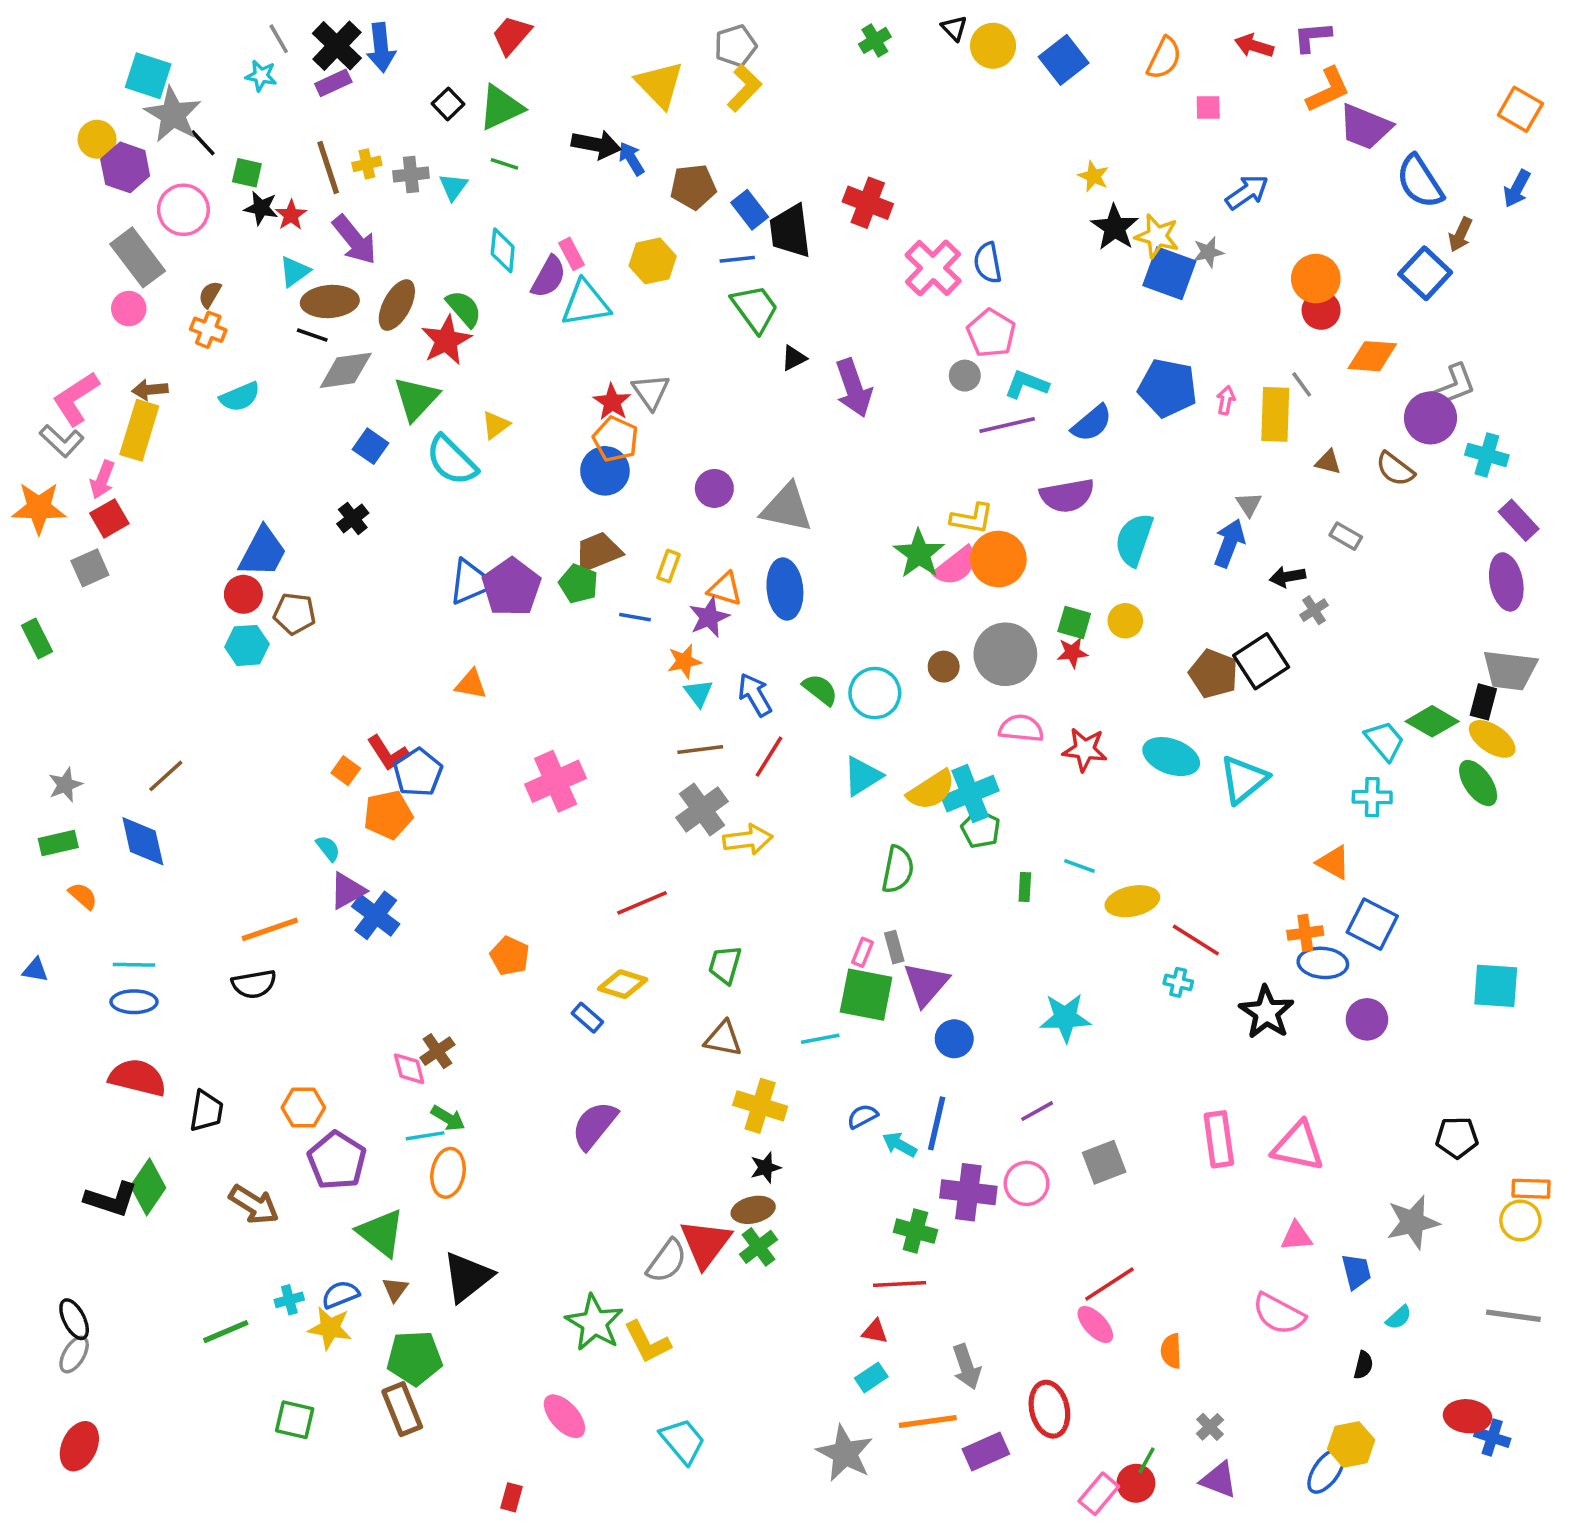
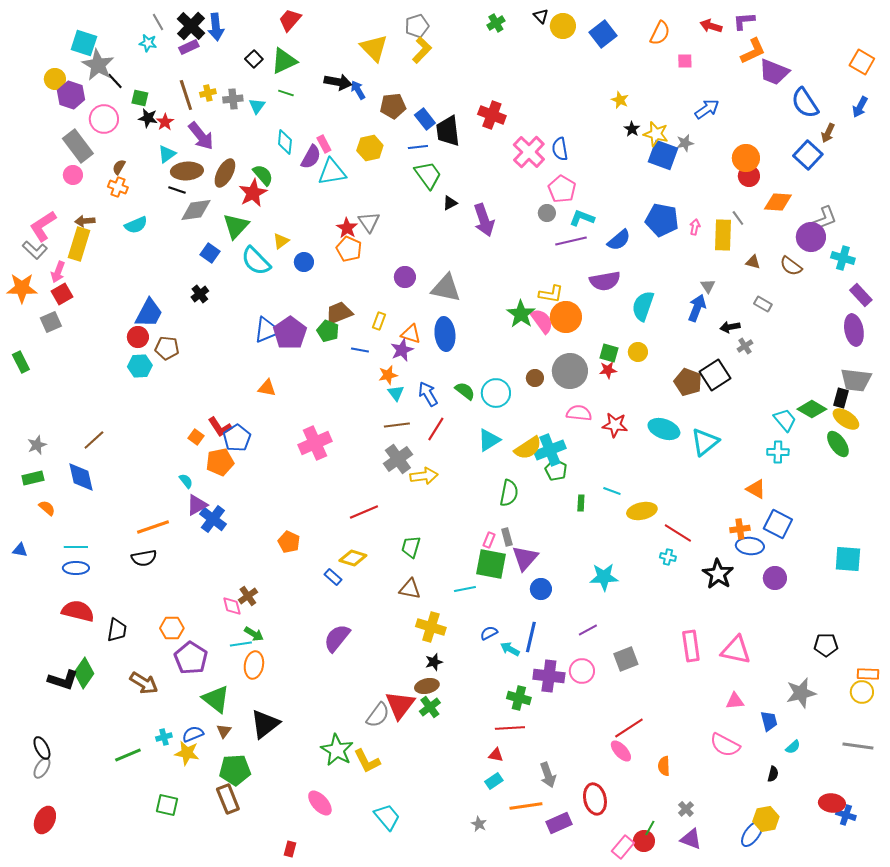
black star: (1115, 227) -> (632, 129), size x0.6
blue circle: (605, 471) -> (304, 262), moved, size x0.7
pink semicircle: (956, 566) -> (542, 321), turned -88
gray star: (845, 1453) -> (479, 824), size x0.5

